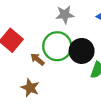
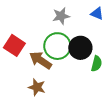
brown arrow: (37, 59) -> (41, 60), size x1.6

